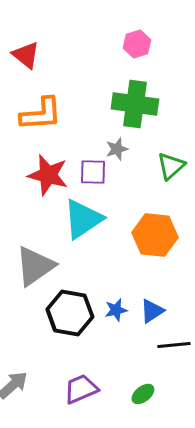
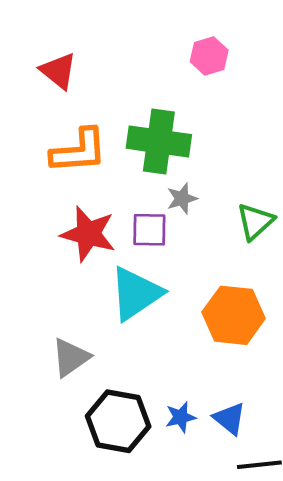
green cross: (135, 104) -> (159, 141), moved
gray triangle: (35, 266) -> (71, 357), size x0.7
blue triangle: (152, 311) -> (229, 419), turned -48

